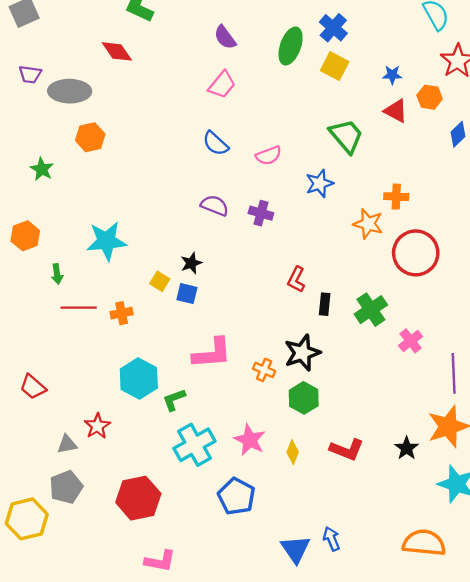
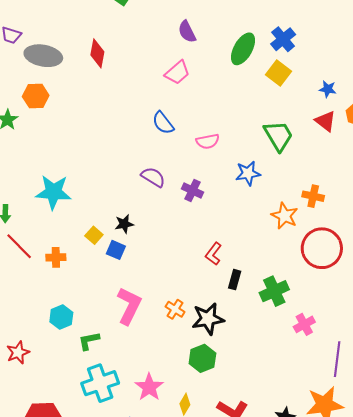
red diamond: (117, 51) -> (97, 53), moved, turned 36
orange hexagon: (90, 137) -> (36, 96), moved
red line: (79, 308) -> (19, 246), turned 36
pink L-shape: (212, 353) -> (129, 306), turned -69
orange cross: (264, 370) -> (175, 309), moved
cyan hexagon: (139, 378) -> (61, 317), size x0.7

